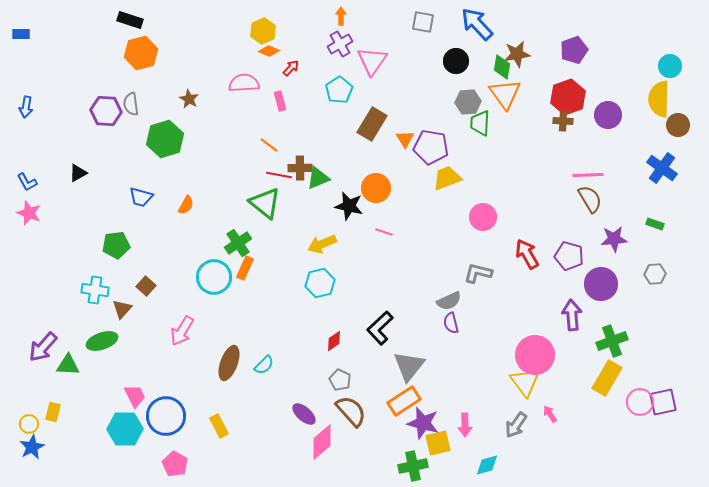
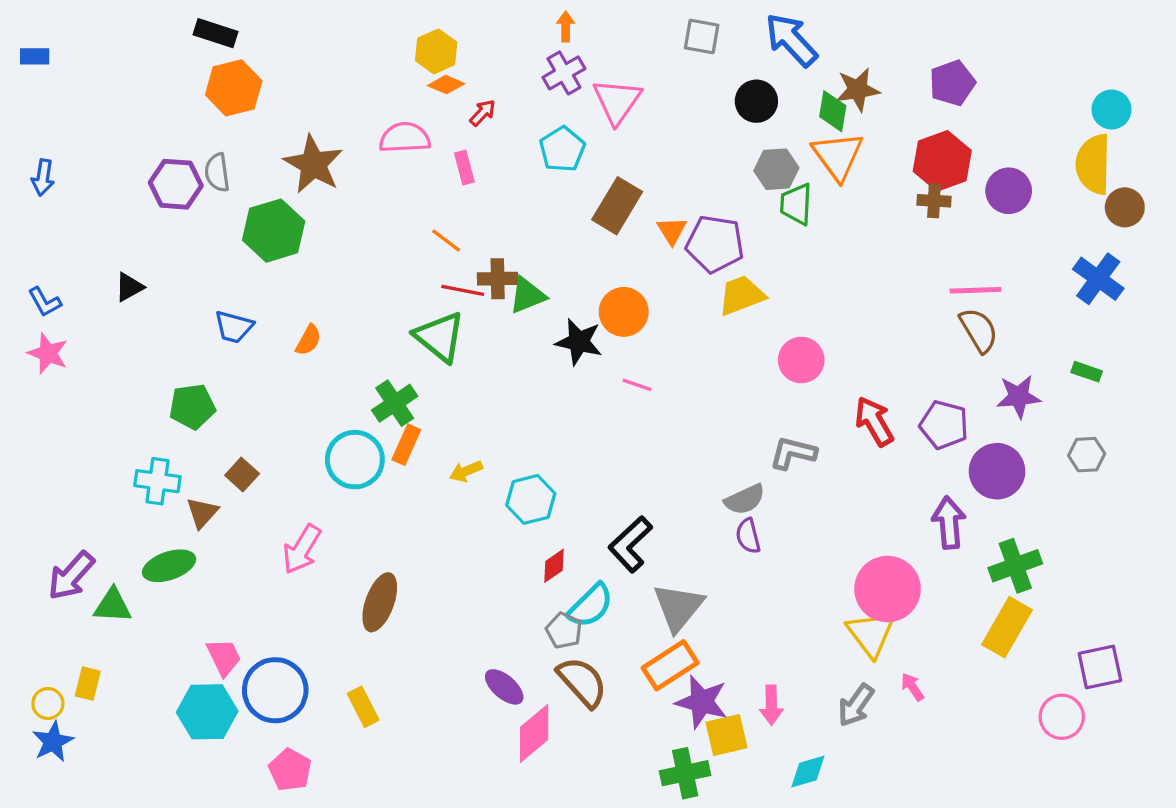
brown star: (189, 99) -> (313, 164), size x1.8
yellow arrow: (322, 244) -> (466, 471), moved, size x0.7
cyan hexagon: (320, 283) -> (531, 499), moved
cyan semicircle: (264, 365) -> (590, 606), moved, size x1.4
pink circle: (640, 402) -> (1062, 717), moved

